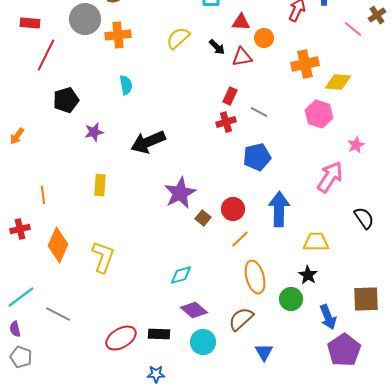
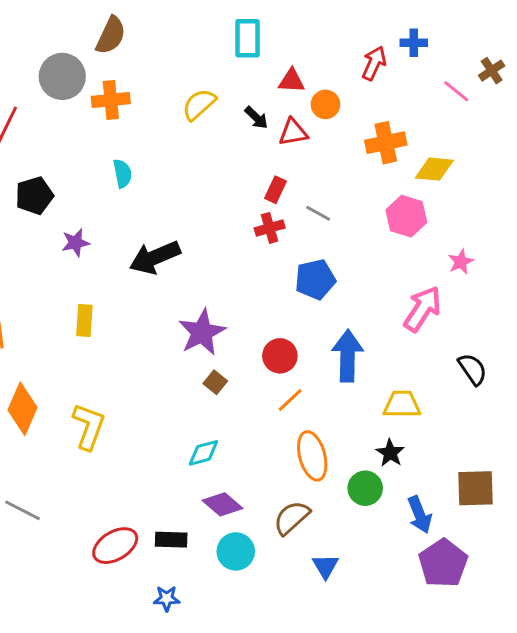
brown square: (203, 218) -> (215, 382), moved

